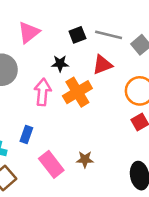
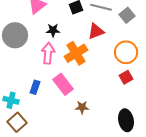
black star: (60, 64) -> (53, 30), moved
pink rectangle: (51, 164) -> (63, 84), moved

